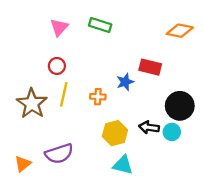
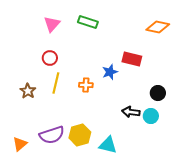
brown star: (32, 104) -> (28, 91), size x0.6
black circle: (180, 106) -> (158, 93), size x0.6
yellow hexagon: (115, 133) -> (80, 135), moved

